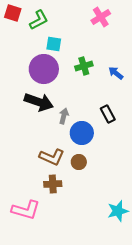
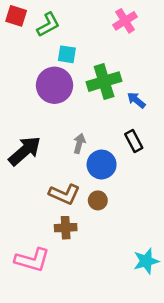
green cross: (84, 66) -> (104, 82), size x1.5
blue arrow: (116, 73) -> (136, 100), moved
black arrow: (39, 102) -> (25, 151), moved, turned -60

